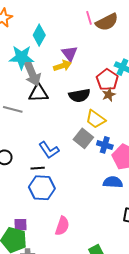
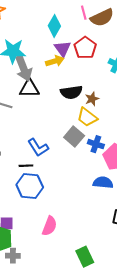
cyan diamond: (39, 35) -> (54, 26), moved
red pentagon: (107, 80) -> (85, 48), moved
brown star: (109, 95) -> (92, 99), moved

